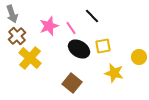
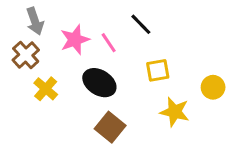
gray arrow: (12, 14) -> (35, 21), moved
black ellipse: (79, 49) -> (99, 83), moved
yellow cross: (30, 58) -> (46, 89), size x0.7

